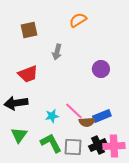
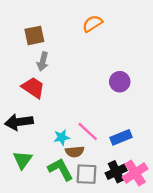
gray arrow: (57, 52) -> (43, 62), moved
red trapezoid: (28, 74) -> (33, 88), turned -125
brown semicircle: (87, 122) -> (75, 152), moved
pink cross: (114, 146) -> (135, 173), turned -30

